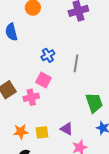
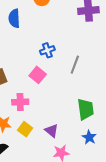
pink cross: (31, 97) -> (20, 102), moved
yellow square: (42, 132) -> (25, 129), turned 32

